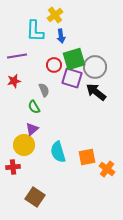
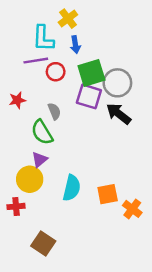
purple line: (17, 56) -> (36, 61), moved
red circle: (54, 65) -> (56, 72), moved
green semicircle: (34, 107) -> (42, 132), size x1.5
cyan semicircle: (58, 152) -> (72, 188), turned -150

